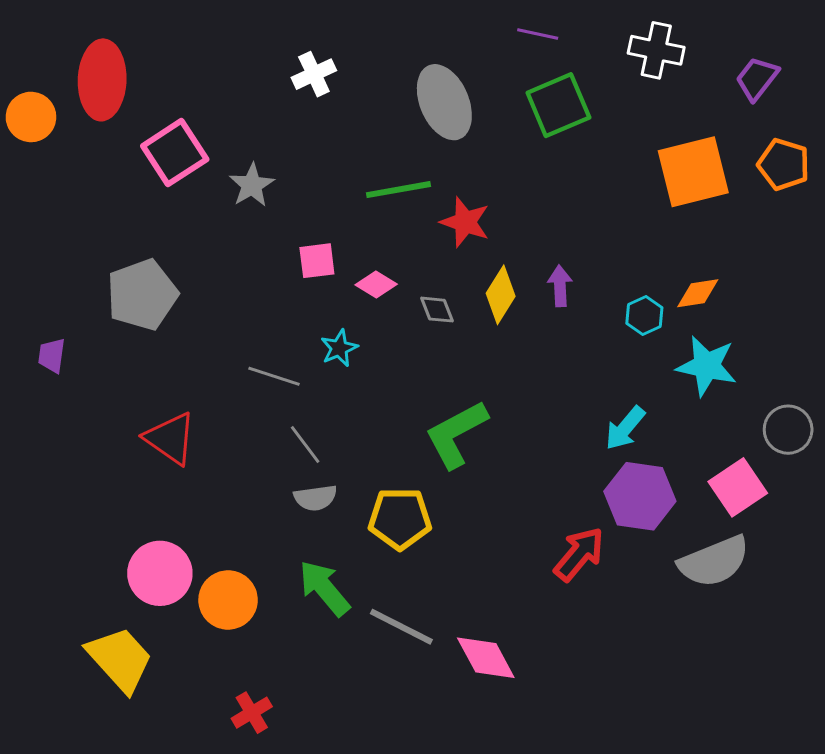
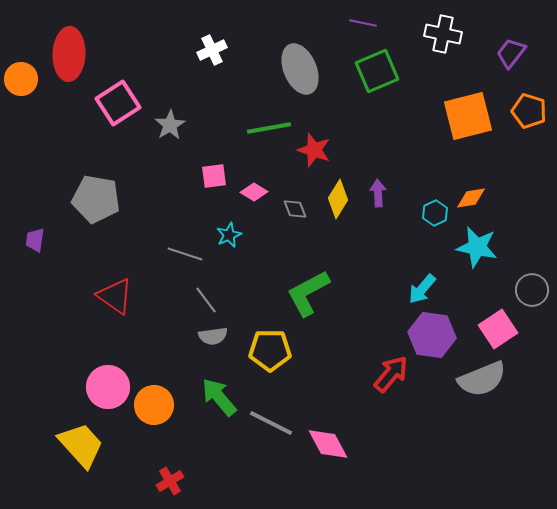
gray pentagon: (142, 295) -> (96, 199), turned 30

